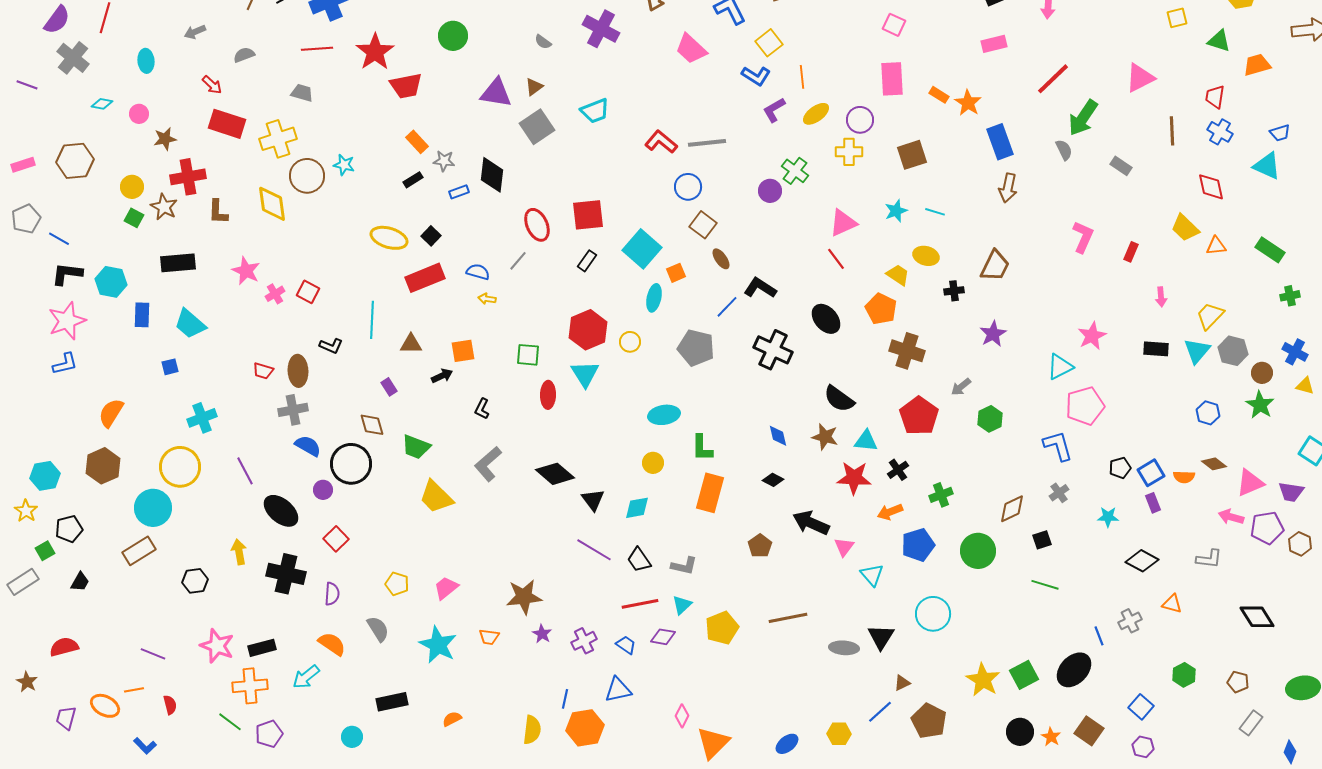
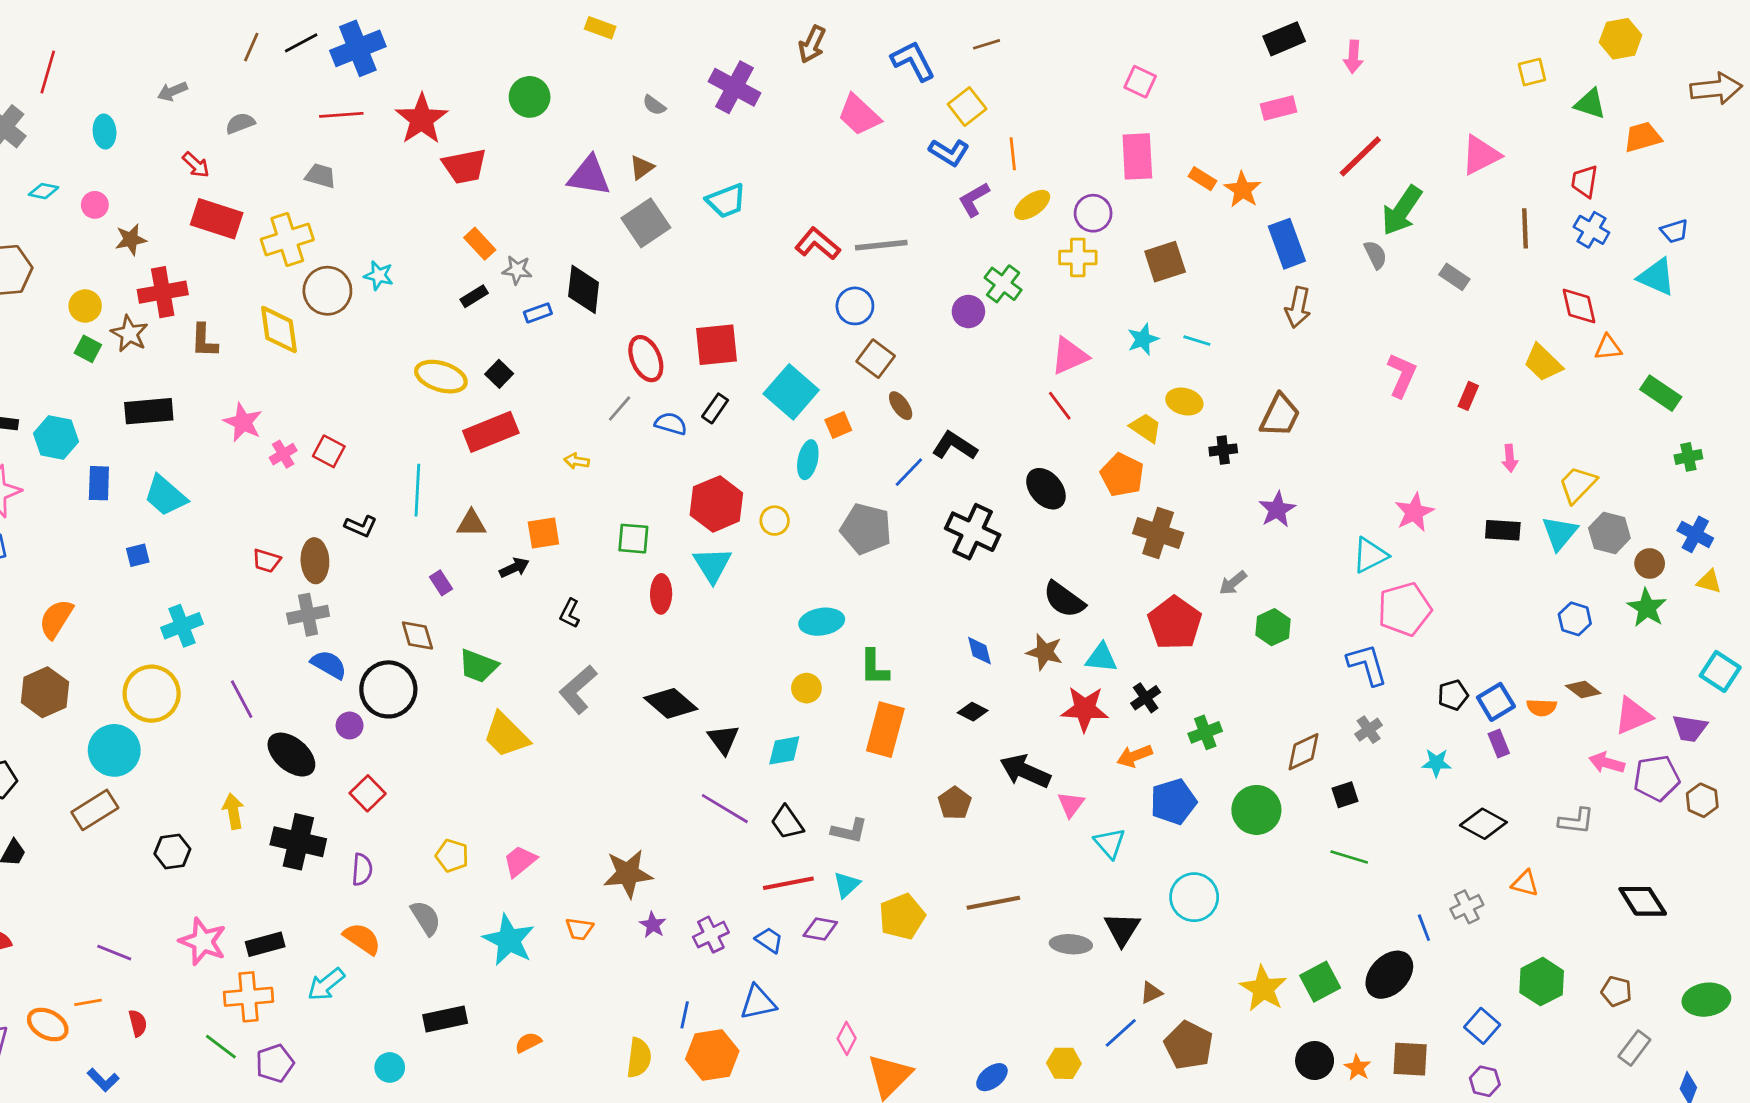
orange triangle: (1216, 246) -> (1608, 348), moved
blue semicircle: (478, 272) -> (671, 424), moved
green hexagon: (1184, 675) -> (1542, 982), size x1.4
brown square: (1089, 731) -> (1410, 1059), turned -32

